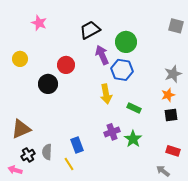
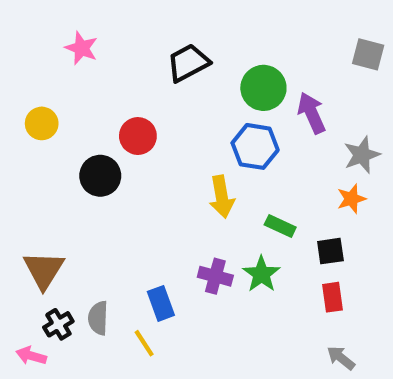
purple arrow: (102, 55) -> (312, 113), moved
black square: (171, 115) -> (330, 251), moved
brown triangle: (21, 129) -> (44, 270), turned -35
purple cross: (112, 132) -> (215, 276), moved, turned 35
green star: (133, 139) -> (261, 274), moved
red rectangle: (173, 151) -> (333, 297), moved, turned 64

